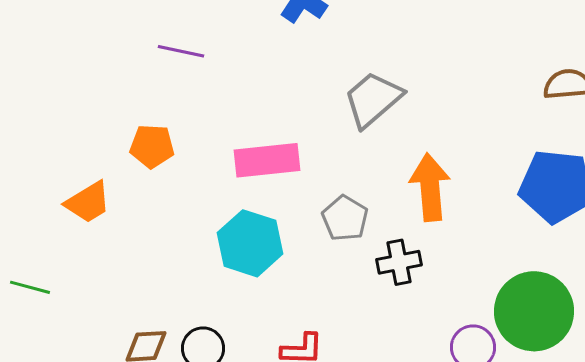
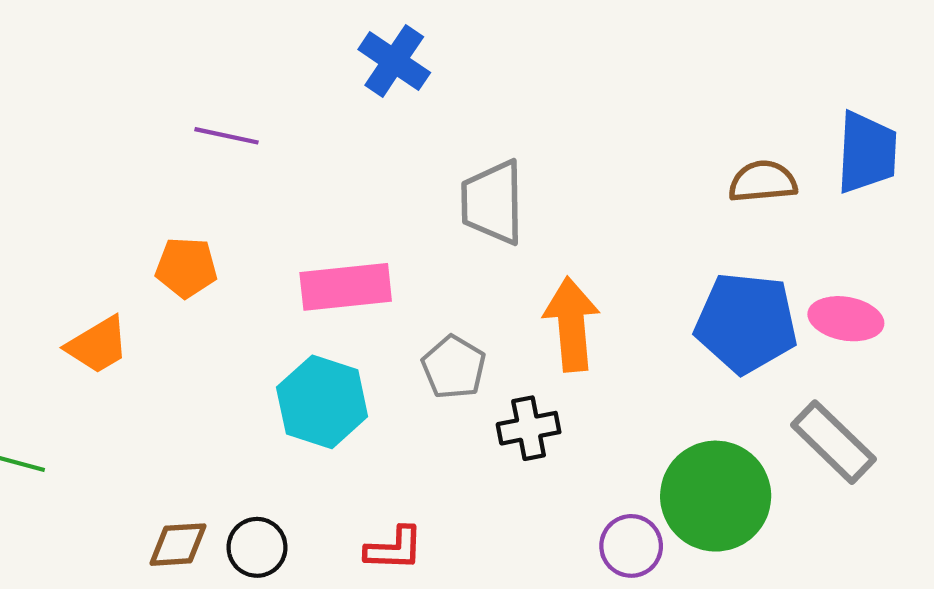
gray trapezoid: (373, 99) -> (493, 202), turned -50

